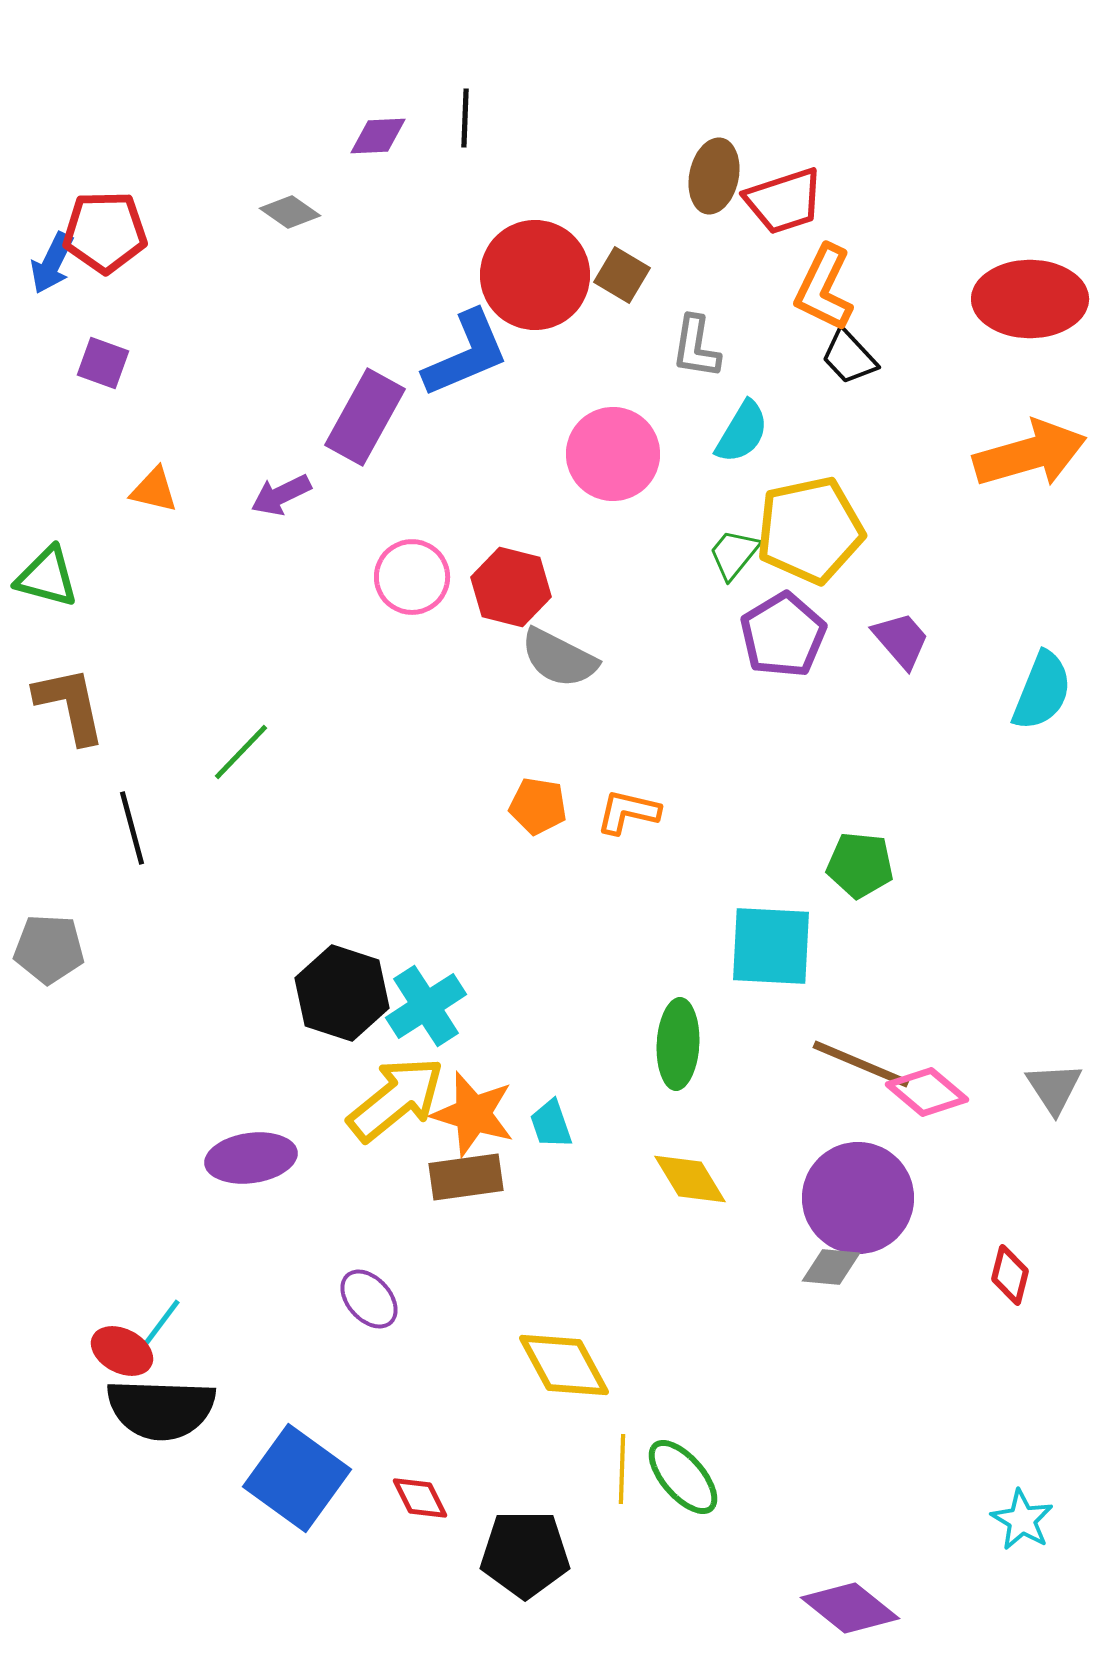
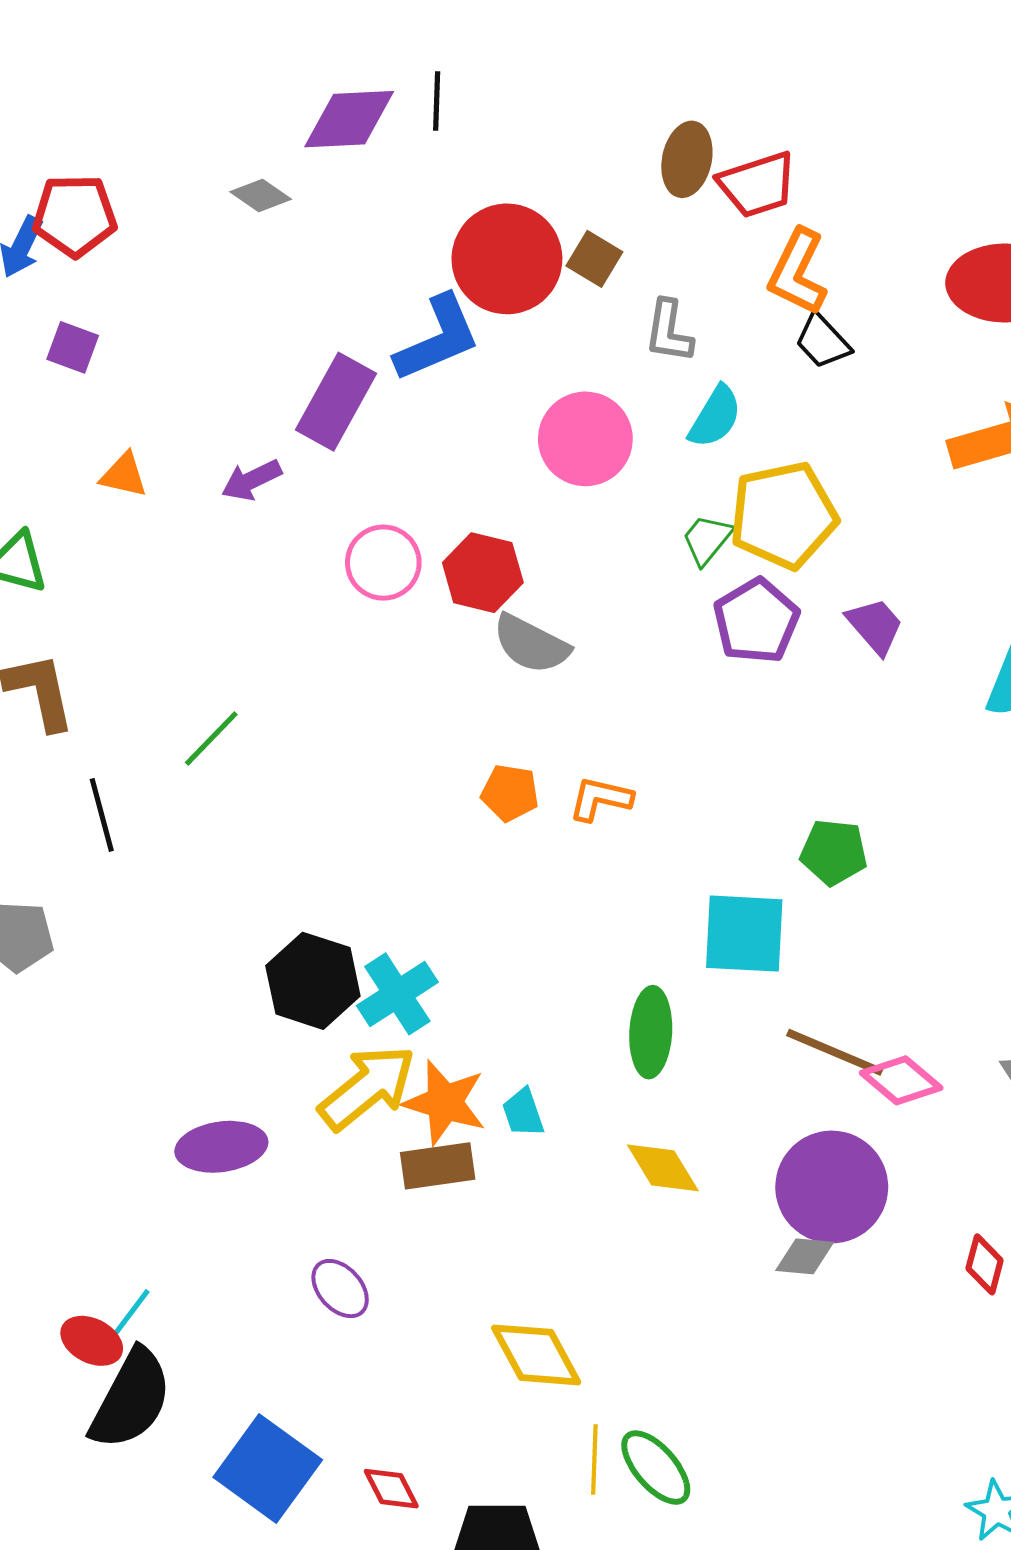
purple diamond: (378, 136) -> (349, 119), size x1.6
black semicircle: (161, 1409) -> (131, 1399), turned -64

